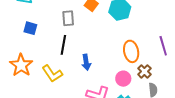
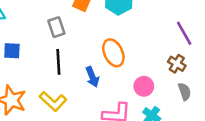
orange ellipse: (131, 51) -> (113, 53), moved
brown cross: (144, 71) -> (177, 64), moved

